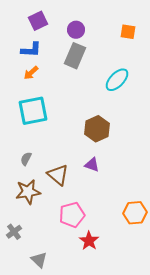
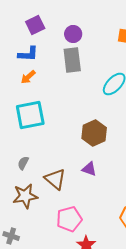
gray rectangle: (75, 56) -> (72, 60), turned -30
gray cross: (14, 232) -> (11, 236), turned -35

